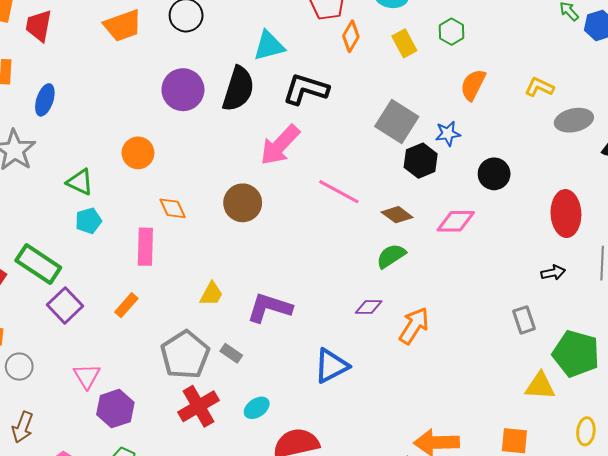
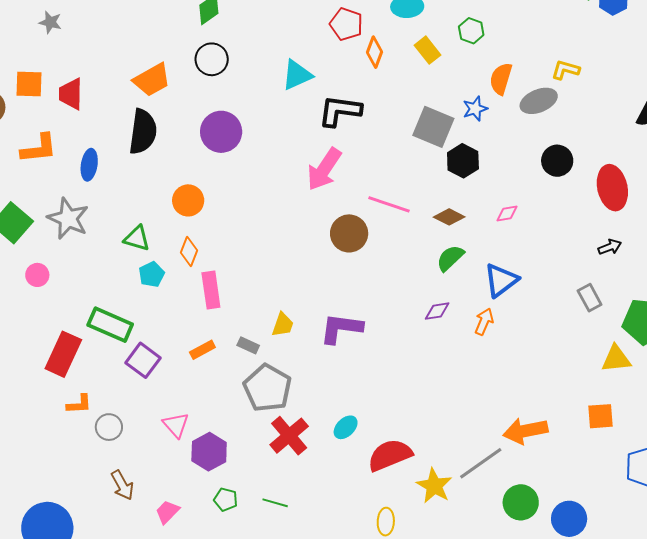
black semicircle: (238, 89) -> (143, 132), moved
gray ellipse: (574, 120) -> (539, 101), moved
blue star: (448, 134) -> (475, 109), moved
black circle: (494, 174) -> (557, 161), moved
brown circle: (243, 203) -> (349, 233), moved
orange diamond: (173, 208) -> (189, 252), moved, turned 56
pink diamond: (456, 221) -> (507, 214), size x0.6
orange rectangle: (126, 305) -> (202, 350), turned 30
orange arrow: (414, 326) -> (484, 322), size x0.7
gray rectangle: (231, 353) -> (248, 345), moved
blue triangle: (331, 366) -> (501, 280), moved
brown arrow: (23, 427) -> (122, 485), turned -40

